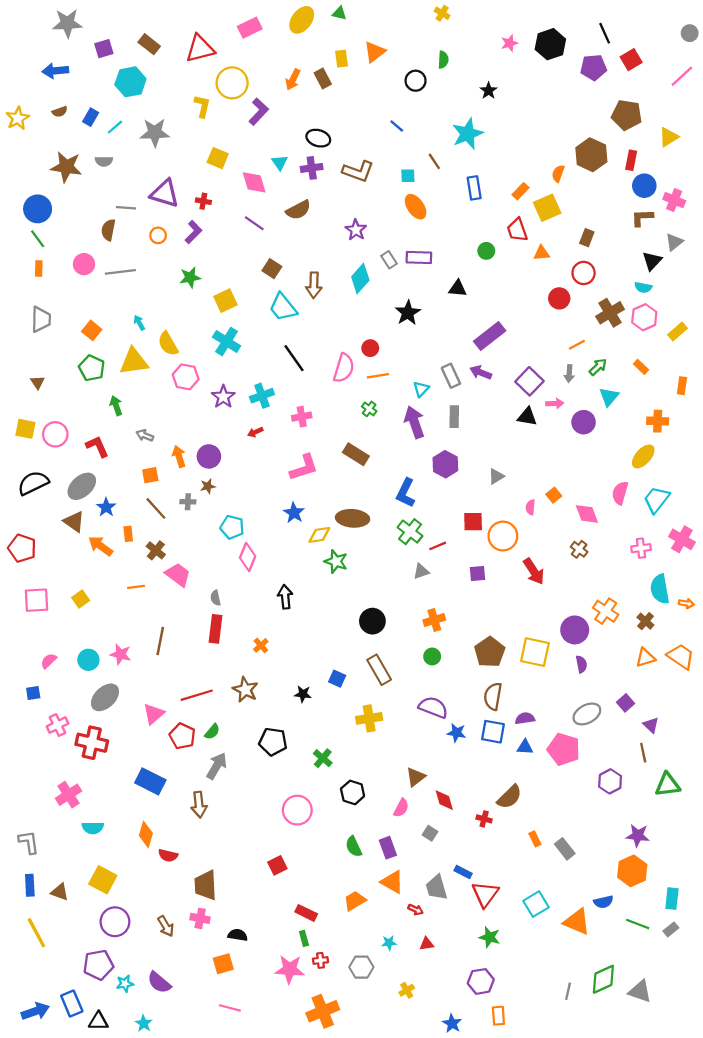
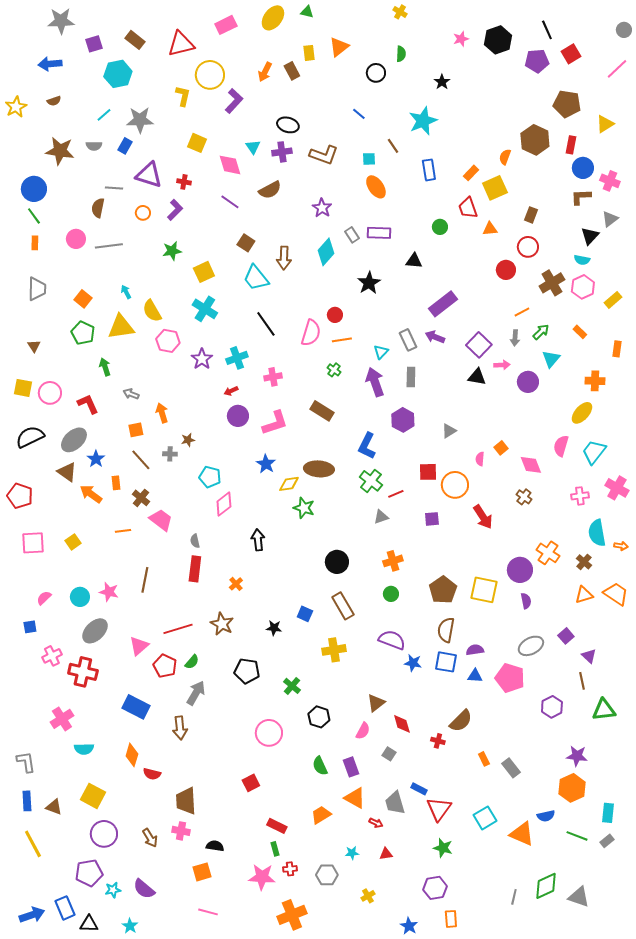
blue rectangle: (91, 117) -> (125, 146), moved
purple circle: (209, 456) -> (238, 416), moved
pink diamond: (248, 557) -> (224, 504), turned 30

